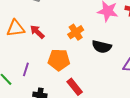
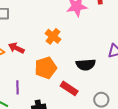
black semicircle: (102, 47) -> (86, 65), moved

